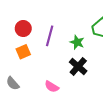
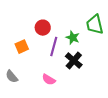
red circle: (23, 29) -> (43, 28), moved
purple line: (50, 36) -> (54, 47), moved

